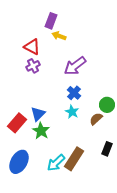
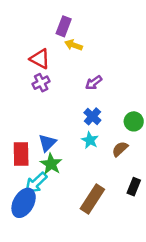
purple arrow: (75, 66) -> (94, 83), size x0.6
green circle: (107, 105) -> (134, 121), moved
red rectangle: (17, 123) -> (21, 154), turned -42
cyan arrow: (56, 163) -> (36, 183), moved

